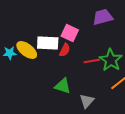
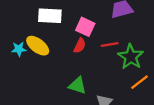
white rectangle: (48, 43) -> (50, 16), moved
red line: (92, 61) -> (110, 45), moved

